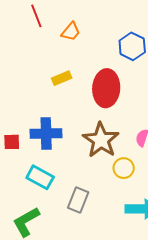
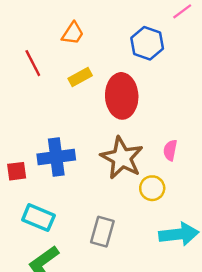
red line: (36, 16) -> (33, 63), moved
yellow rectangle: (62, 78) -> (80, 77), moved
cyan rectangle: (40, 177) -> (38, 218), moved

